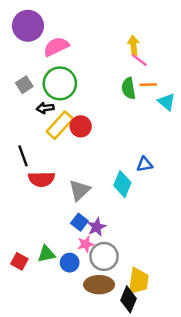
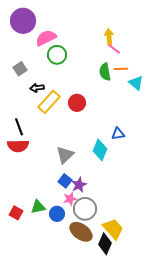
green circle: (60, 83) -> (57, 55), moved, size x0.7
red circle: (81, 126) -> (77, 103), moved
red semicircle: (41, 179) -> (18, 146), moved
yellow trapezoid: (138, 281) -> (113, 229), turned -50
brown ellipse: (99, 285) -> (81, 232), turned 35

